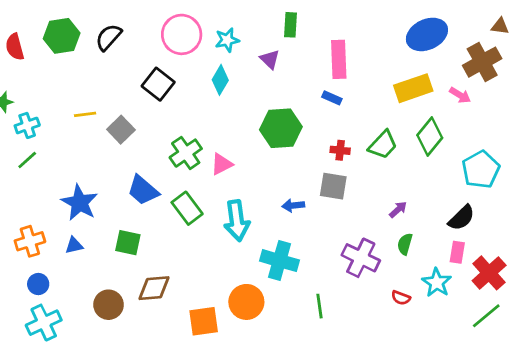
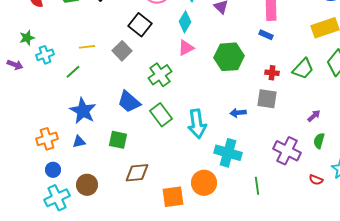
gray square: (121, 130) -> (122, 51), moved
green line: (27, 160) -> (73, 72), moved
pink triangle: (222, 164) -> (186, 48), moved
brown circle: (109, 305) -> (87, 185), moved

